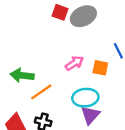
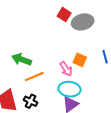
pink arrow: (74, 63) -> (66, 69), moved, turned 77
orange square: (100, 68) -> (80, 60), moved

